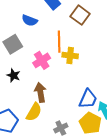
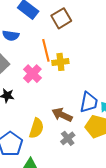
brown square: (80, 15) -> (61, 18), turned 36
brown arrow: (40, 92) -> (62, 115), moved, turned -42

